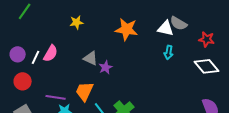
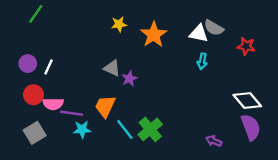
yellow star: (77, 22) -> (119, 24), moved
orange star: (127, 29) -> (154, 35), turned 30
pink semicircle: (51, 53) -> (53, 104), moved, turned 60
white diamond: (207, 66) -> (247, 101), moved

